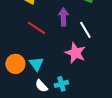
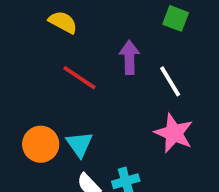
pink star: (75, 53) -> (174, 133), moved

